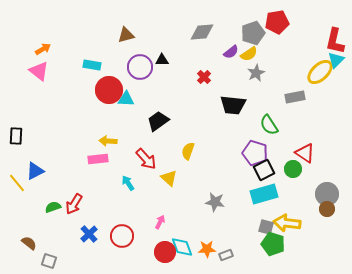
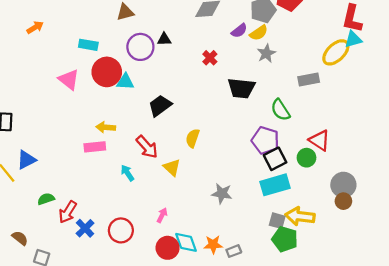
cyan triangle: (336, 60) -> (353, 39), turned 30
pink triangle: (39, 71) -> (69, 80), moved
red arrow: (74, 204) -> (68, 212), moved

